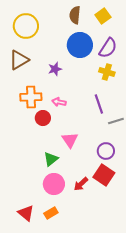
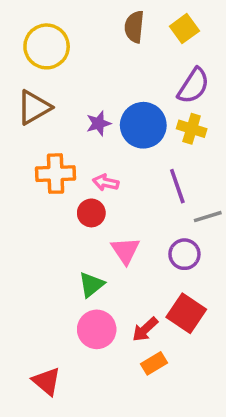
blue circle: (80, 45) -> (143, 125), moved
red circle: (43, 118) -> (91, 213), moved
purple circle: (106, 151) -> (184, 254), moved
orange rectangle: (51, 213) -> (154, 363), moved

